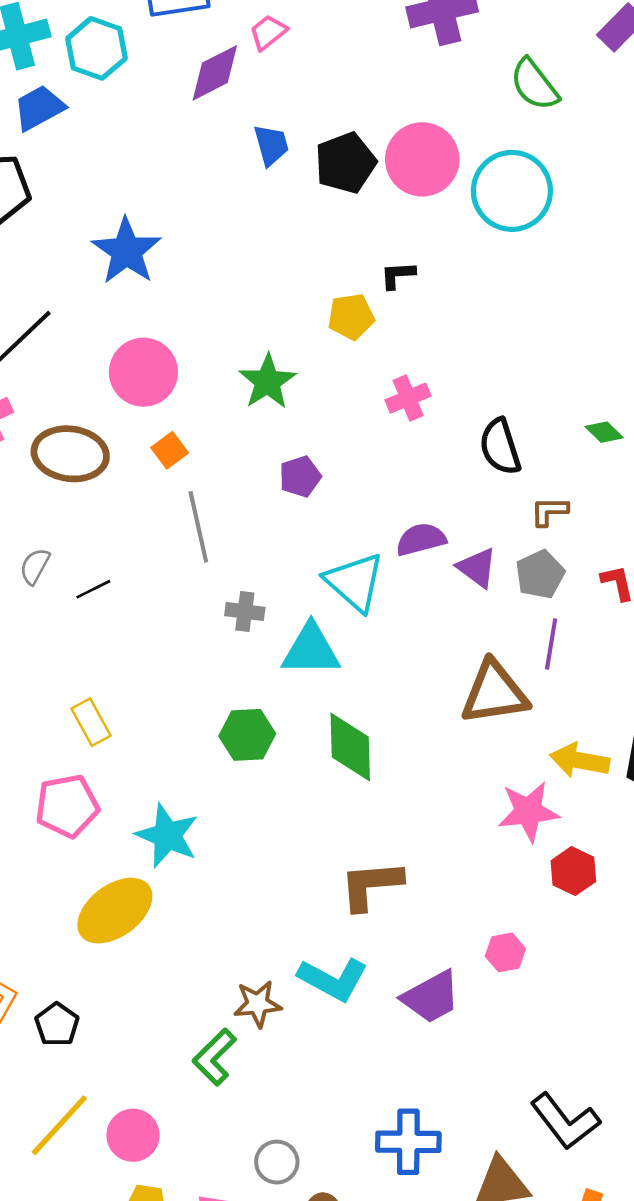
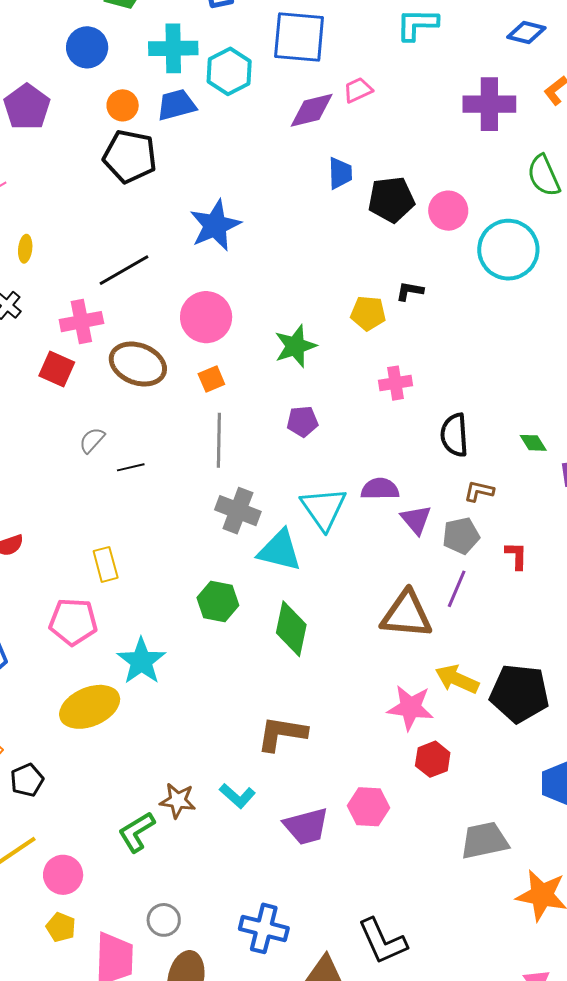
pink circle: (422, 159) -> (448, 211), size x0.7
gray cross: (245, 612) -> (238, 511), size x1.5
pink hexagon: (505, 952) -> (368, 807), size x1.4
cyan L-shape: (333, 979) -> (237, 796), size x0.7

